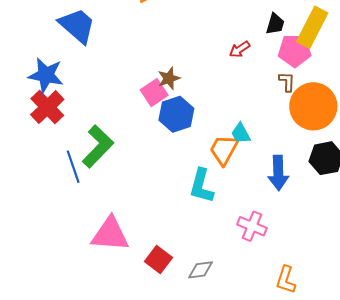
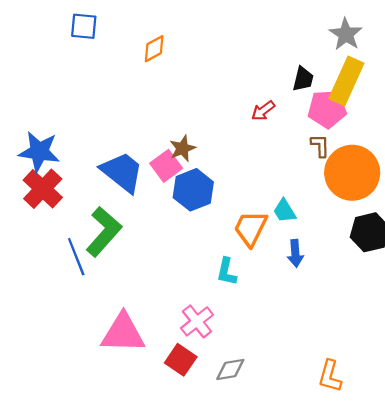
blue trapezoid: (77, 26) -> (122, 172), moved
cyan trapezoid: (241, 133) -> (285, 211), moved
blue arrow: (278, 173) -> (295, 253), moved, size x0.7
cyan L-shape: (201, 186) -> (226, 272), size x0.7
pink cross: (252, 226) -> (197, 321), moved, turned 32

